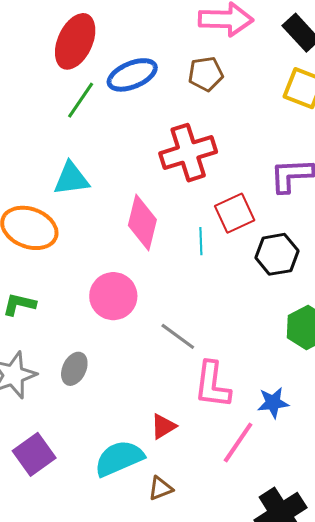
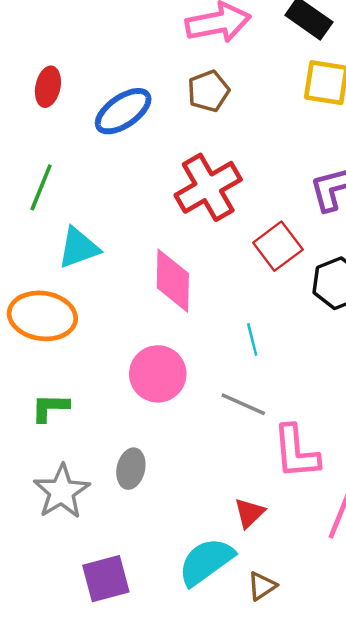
red ellipse: (75, 41) -> (48, 87), size x0.6
green line: (81, 100) -> (41, 187), moved
cyan line: (201, 241) -> (252, 339), moved
purple square: (34, 454) -> (106, 579), turned 33

